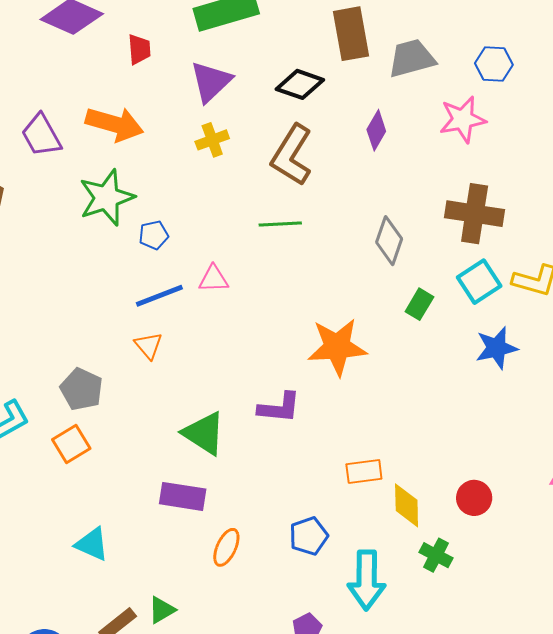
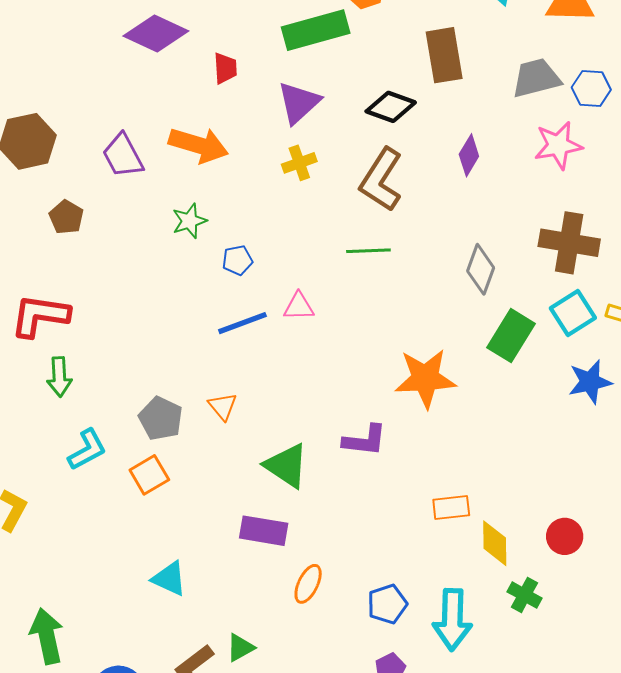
gray trapezoid: (412, 58) -> (536, 78), moved
green star: (107, 198) -> (189, 221), size x0.6
green rectangle: (419, 304) -> (511, 336), size x1.6
orange triangle: (148, 346) -> (223, 406), moved
blue pentagon: (309, 536) -> (387, 604), moved

